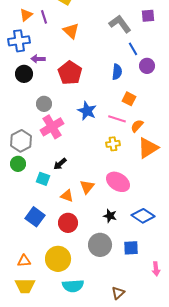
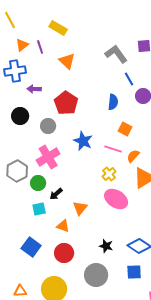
black circle: (24, 74) -> (20, 116), moved
gray circle: (44, 104) -> (48, 126), moved
yellow cross: (113, 144) -> (109, 174), turned -32
green circle: (18, 164) -> (38, 183), moved
cyan square: (43, 179) -> (39, 209), turned -32
pink ellipse: (118, 182) -> (116, 199), moved
orange triangle: (87, 187) -> (80, 208), moved
blue square: (131, 248) -> (134, 272), moved

